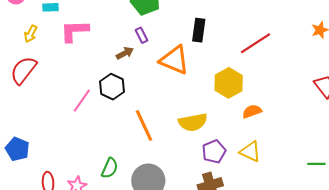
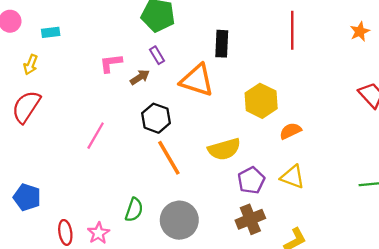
pink L-shape: (74, 31) -> (111, 63), moved, size x0.7
red line: (255, 43) -> (292, 30), moved, turned -52
black hexagon: (112, 87) -> (156, 118), moved

